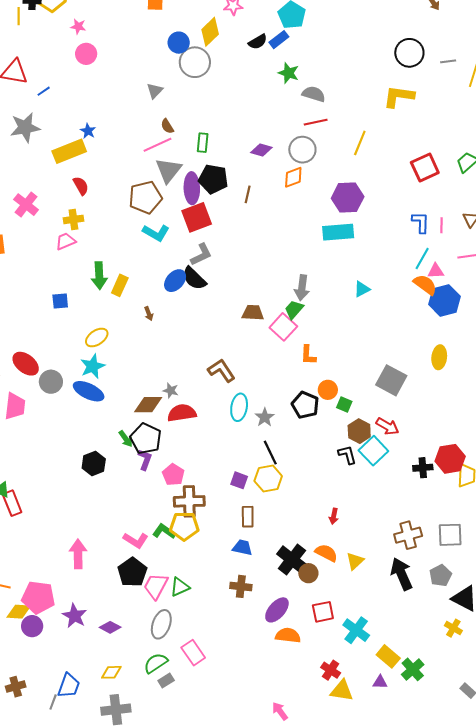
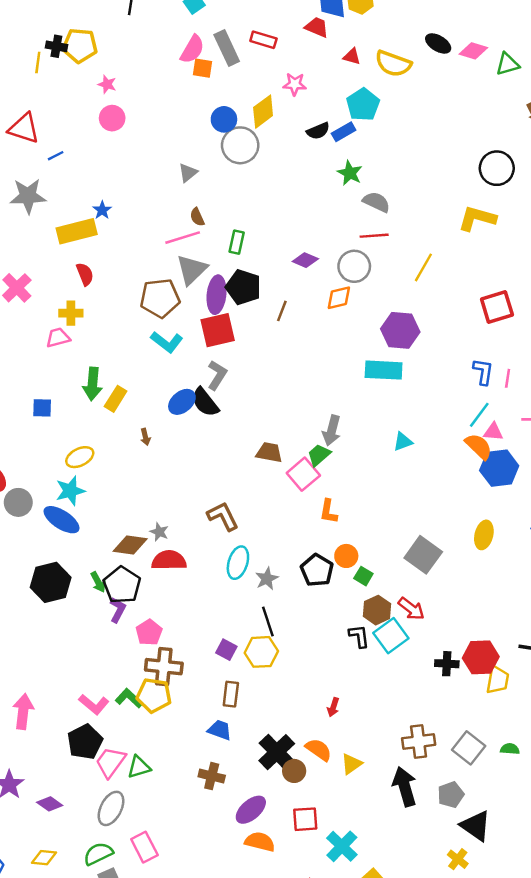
gray L-shape: (201, 255) -> (217, 375), turned -40
black hexagon: (94, 463) -> (51, 582), moved, size x1.4
gray square: (450, 535) -> (469, 748), turned 32

